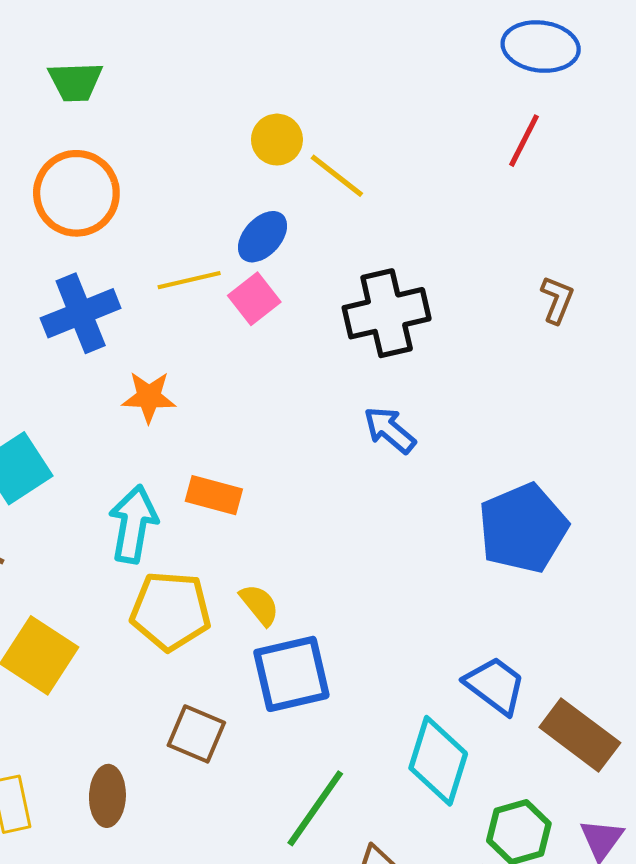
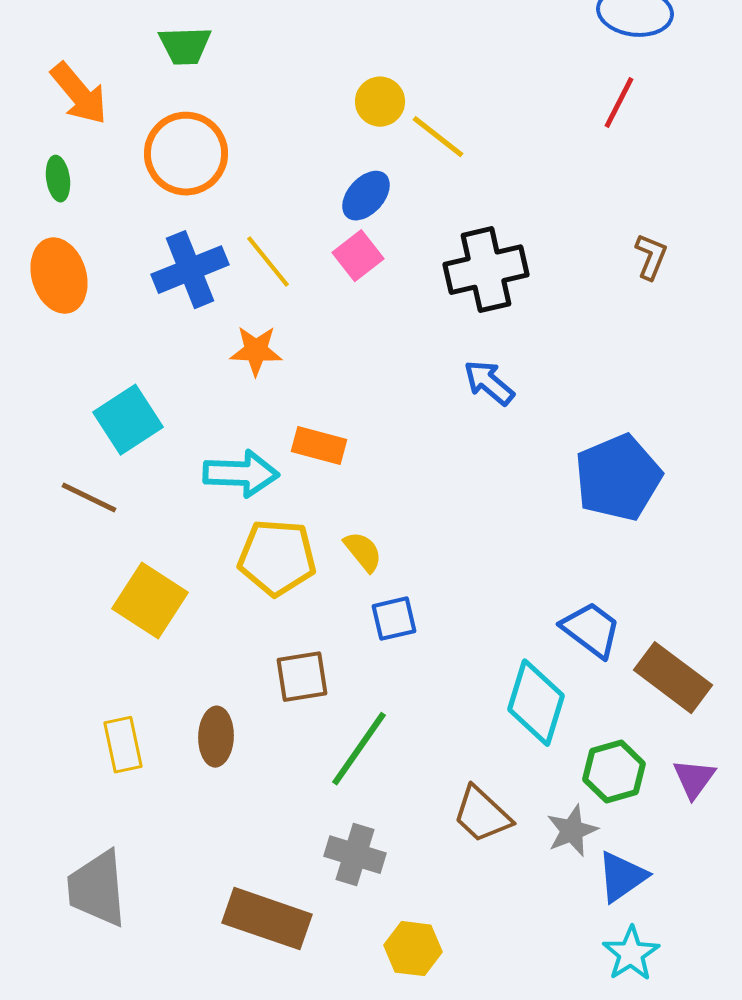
yellow line: (189, 280) -> (268, 262), moved, turned 64
cyan arrow: (133, 524) -> (241, 474), turned 82
blue square: (291, 674) -> (394, 619), size x0.6
brown square: (196, 734) -> (302, 677), turned -32
green line: (315, 808) -> (359, 749), moved

